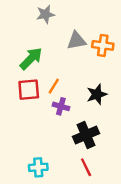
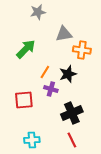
orange cross: (103, 45) -> (82, 50), moved
red square: (29, 90) -> (24, 100), moved
black star: (97, 94) -> (68, 74), moved

